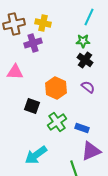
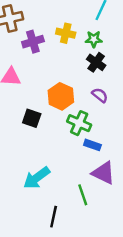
yellow cross: (43, 23) -> (66, 33), moved
green cross: (57, 122) -> (79, 123), moved, turned -30
purple triangle: (91, 151) -> (103, 173), turned 50

